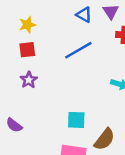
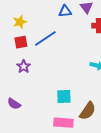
blue triangle: (84, 15) -> (65, 11), turned -32
blue line: (78, 50) -> (45, 38), moved

